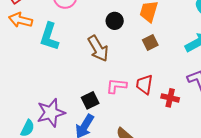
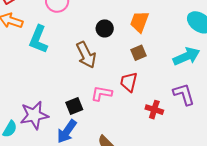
red trapezoid: (144, 84) -> (129, 82), moved

